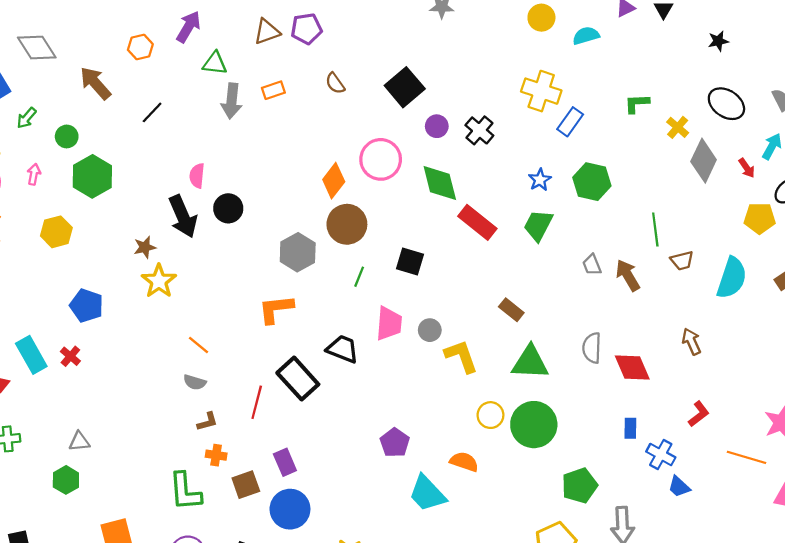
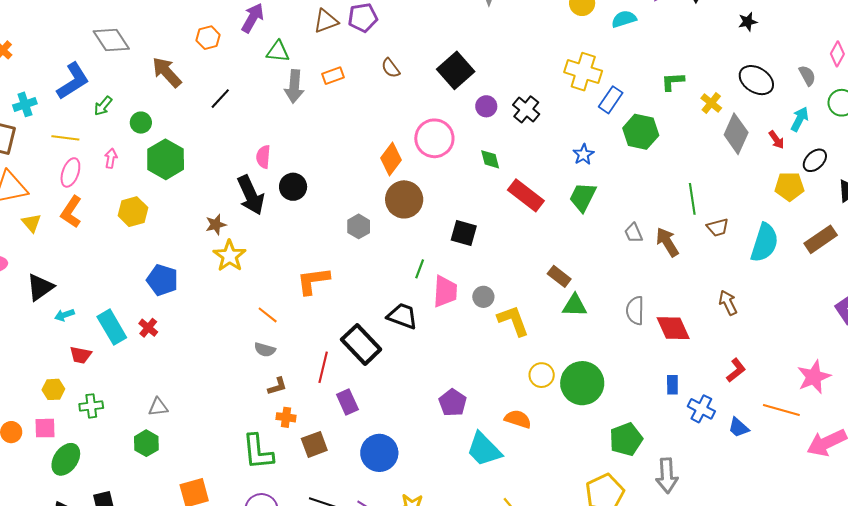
green hexagon: (592, 182) -> (641, 132), moved
green diamond: (440, 183) -> (490, 159), size x0.6
gray hexagon: (298, 252) -> (359, 226), size x0.7
green line: (359, 277) -> (420, 269), moved
orange L-shape: (276, 309) -> (313, 281), moved
green triangle: (530, 362) -> (575, 305), moved, size x0.7
purple rectangle: (285, 462) -> (347, 402), moved
blue trapezoid: (679, 487) -> (739, 428), moved
blue circle: (290, 509) -> (379, 453), moved

